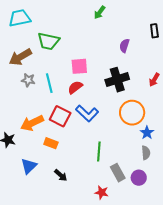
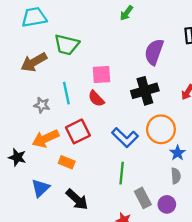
purple semicircle: (124, 46) -> (154, 52), size x1.6
gray star: (28, 80) -> (42, 105), moved
red semicircle: (75, 87) -> (96, 99), turned -98
blue L-shape: (87, 113) -> (125, 137), moved
red square: (60, 116) -> (78, 131), turned 35
black arrow: (61, 175) -> (77, 199), size x1.5

